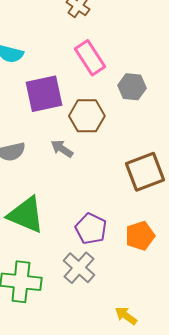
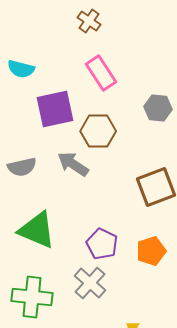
gray hexagon: (132, 87) -> (158, 108), moved
gray arrow: (62, 149) -> (73, 164), size x1.4

